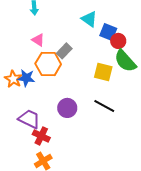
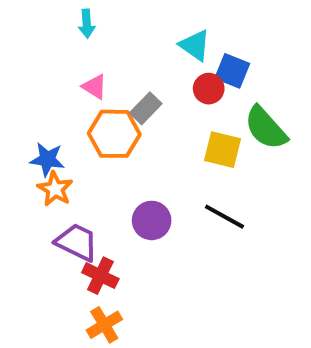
red circle: (118, 41) -> (209, 89), moved
blue star: (26, 78) -> (47, 159), moved
orange star: (13, 79) -> (55, 189), moved

